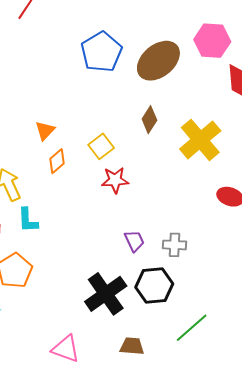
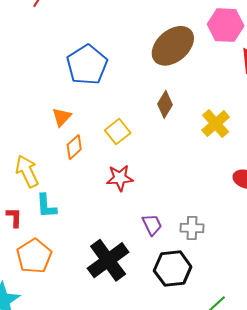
blue pentagon: (101, 52) -> (87, 65), moved
yellow cross: (200, 140) -> (216, 124), size x0.7
red star: (115, 180) -> (120, 178), moved
black cross: (106, 294) -> (108, 260), moved

